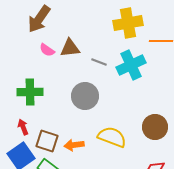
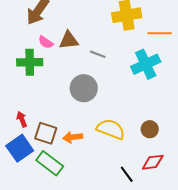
cyan cross: (131, 65) -> (146, 64), moved
green cross: (30, 92) -> (30, 62), moved
brown circle: (155, 127) -> (150, 129), moved, size x0.7

